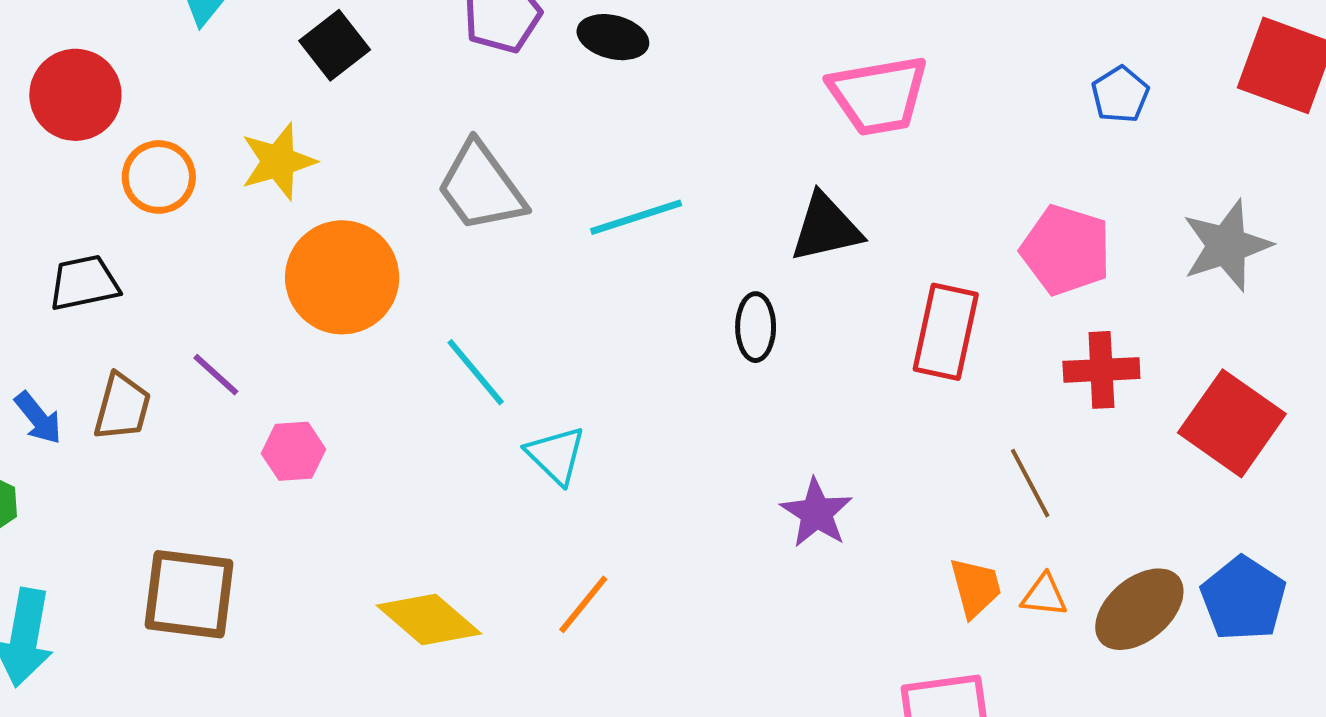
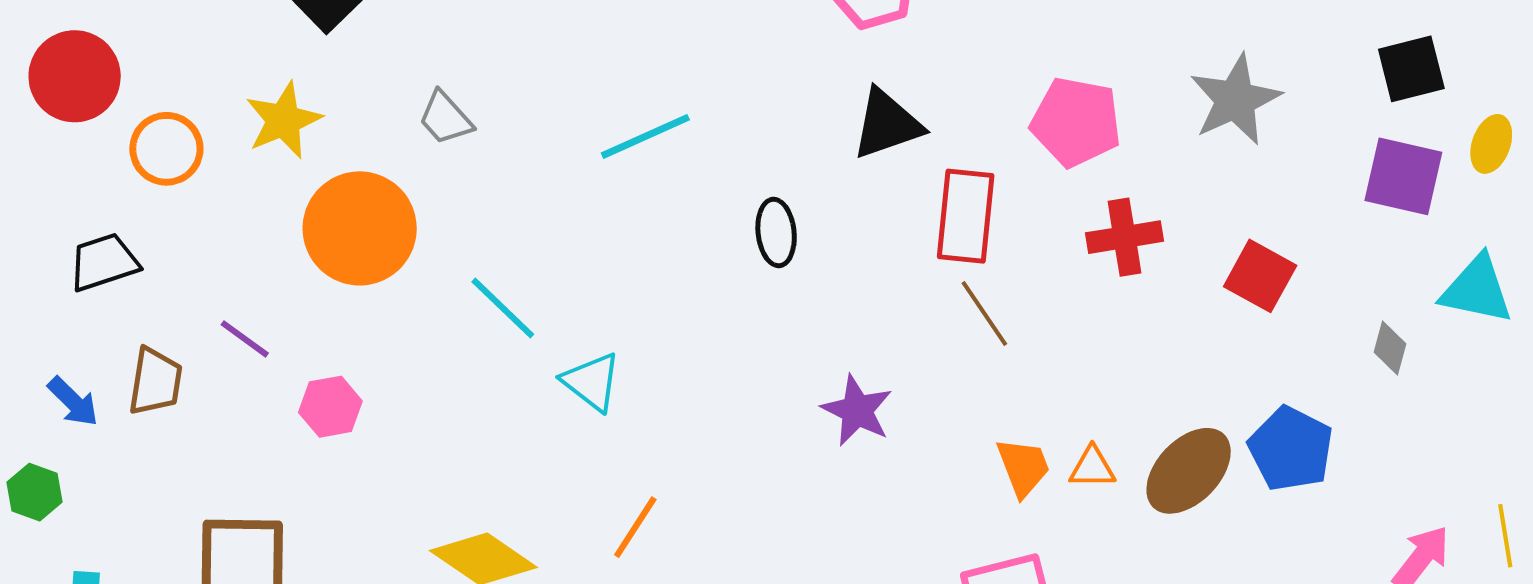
gray trapezoid: (481, 187) -> (445, 118), moved, size x0.6
black triangle: (826, 228) -> (887, 124), moved
red square: (1232, 423) -> (1260, 276), size x0.7
brown line: (1030, 483) -> (984, 314), moved

